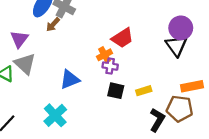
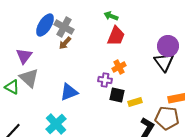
brown arrow: (53, 25) -> (65, 43), moved
red trapezoid: (122, 38) -> (116, 36), moved, turned -35
orange cross: (105, 55) -> (119, 67), moved
black square: (116, 91) -> (117, 95), moved

